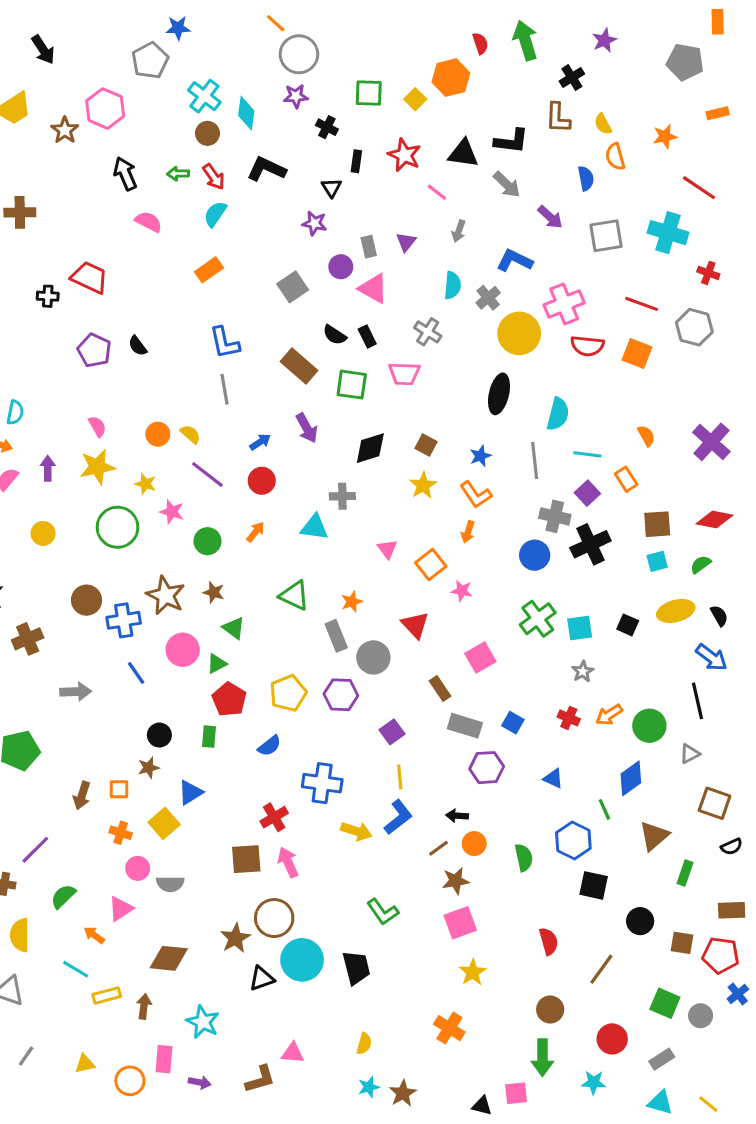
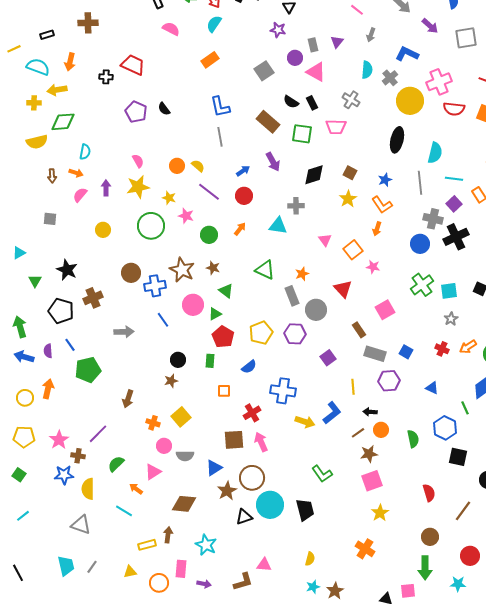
yellow line: (400, 777) -> (353, 387), moved
orange square: (119, 789) -> (224, 391), moved
blue triangle: (190, 792) -> (214, 468), moved
yellow rectangle: (107, 996) -> (147, 545), moved

